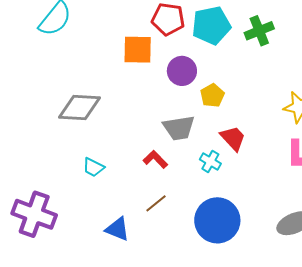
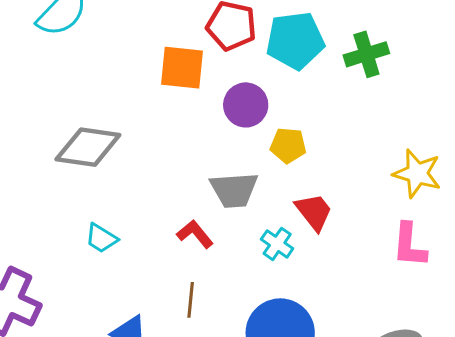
yellow pentagon: (212, 95) -> (288, 145), turned 30
brown line: (156, 203) -> (191, 300), turned -50

